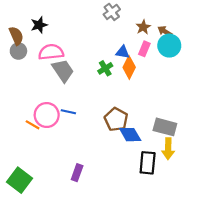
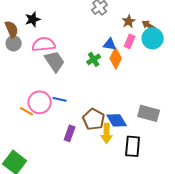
brown pentagon: (116, 119) -> (94, 119), moved
yellow arrow: (168, 149) -> (107, 133), moved
purple rectangle: (77, 173) -> (70, 133), moved

